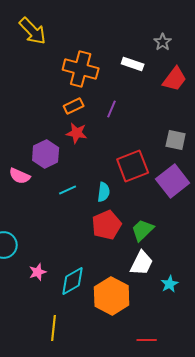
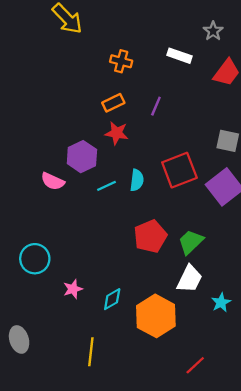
orange cross: (81, 69) -> (121, 61), size x0.6
cyan line: (68, 190) -> (107, 186), moved
cyan semicircle: (104, 192) -> (137, 180), moved
cyan diamond: (73, 281) -> (112, 299), size x0.7
red line: (147, 340) -> (195, 365), turned -42

